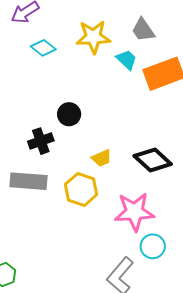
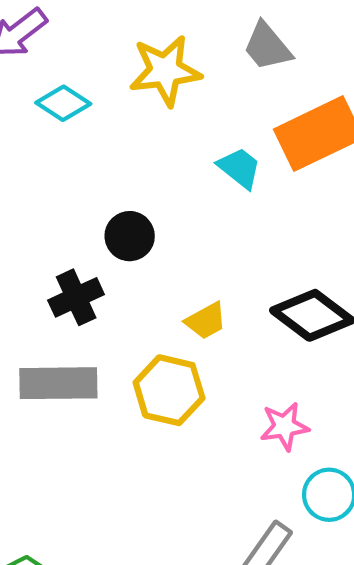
cyan trapezoid: (127, 60) -> (239, 168), moved
pink star: (134, 212) -> (284, 426), size x0.6

